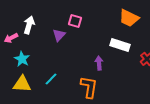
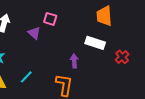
orange trapezoid: (129, 18) -> (104, 16), turned 60
purple triangle: (59, 35) -> (34, 33), turned -32

